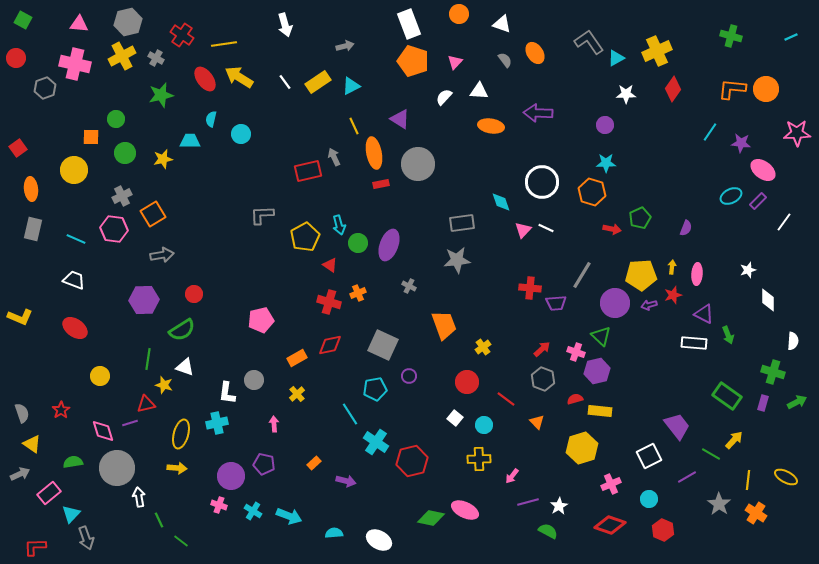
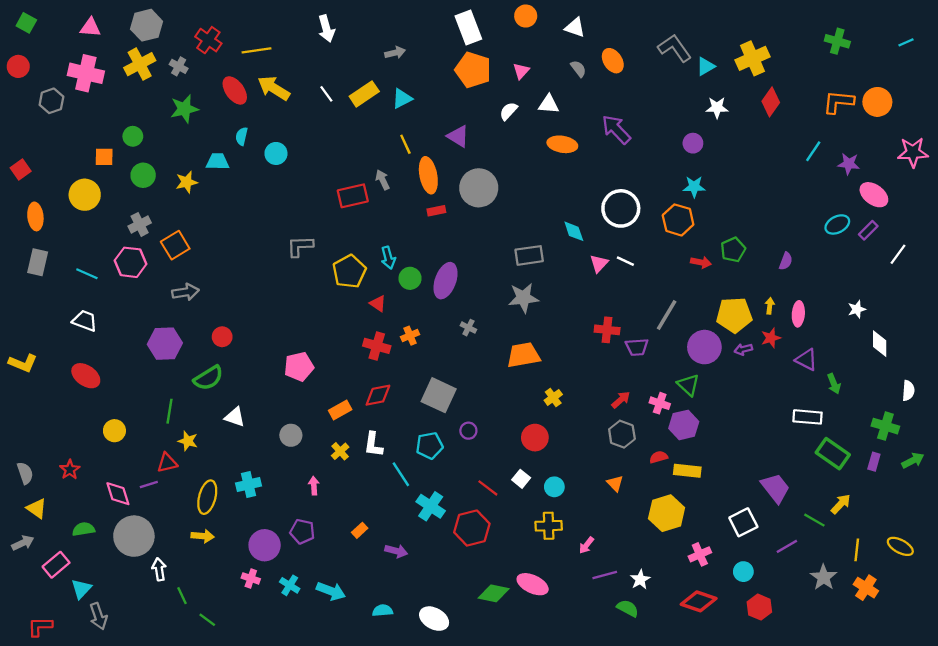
purple arrow: (538, 113) -> (616, 129), turned 44
orange trapezoid: (444, 325) -> (523, 355), moved, turned -80
white rectangle: (694, 343) -> (807, 417), moved
white triangle: (185, 367) -> (235, 417), moved
white L-shape: (227, 393) -> (373, 444), moved
red line: (506, 399) -> (488, 488), moved

